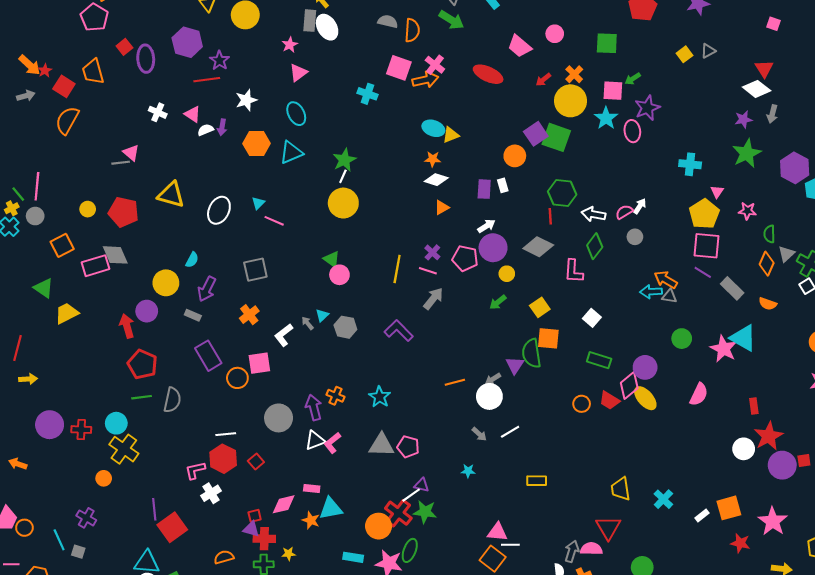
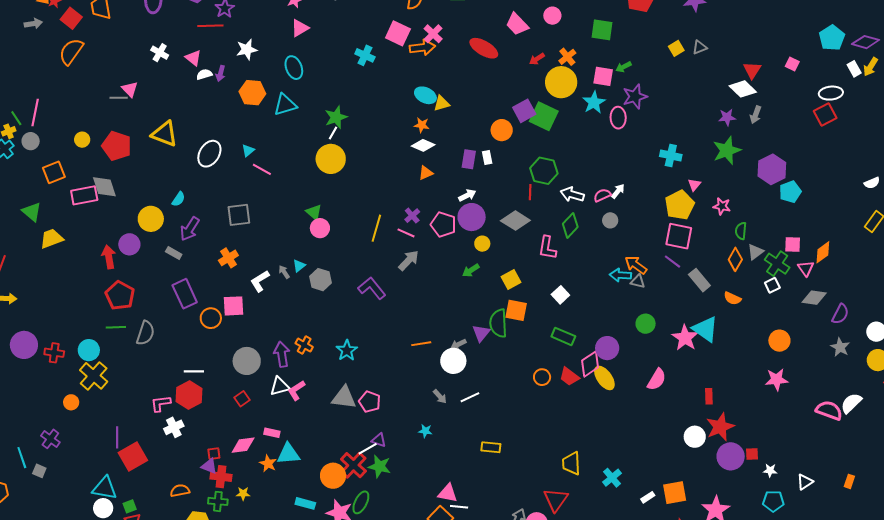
pink square: (774, 24) -> (792, 64), moved
red square: (256, 462) -> (242, 399), moved

